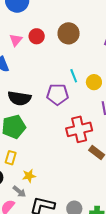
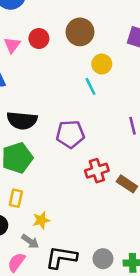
yellow circle: (94, 82) -> (102, 64), moved
purple pentagon: (58, 94) -> (70, 134), moved
red cross: (79, 129) -> (97, 171), moved, size x0.7

